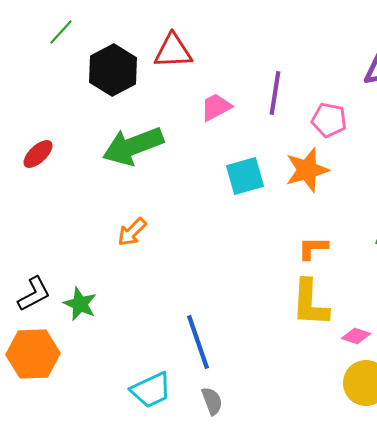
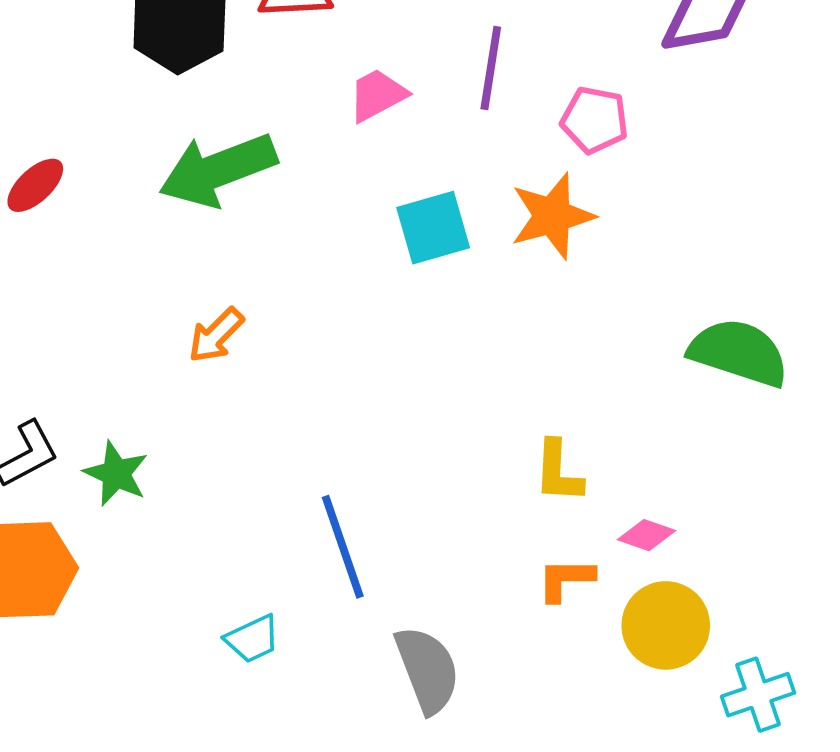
orange L-shape: (313, 248) -> (566, 579), moved
yellow L-shape: (310, 303) -> (558, 472), size x0.7
cyan trapezoid: (151, 390) -> (252, 639), size x0.7
gray semicircle: (212, 401) -> (427, 670), moved, size x1.6

